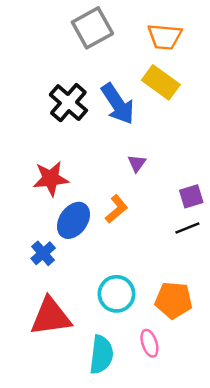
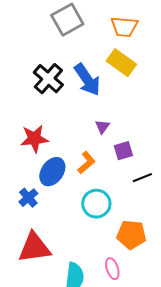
purple square: (191, 196) -> (123, 151), moved
cyan circle: (117, 294) -> (96, 204), moved

